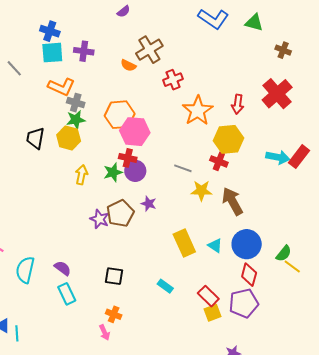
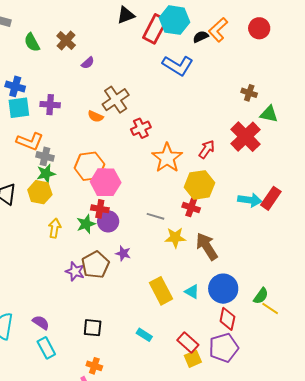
green triangle: (254, 23) -> (269, 114), moved
red arrow: (238, 104) -> (207, 149), turned -150

